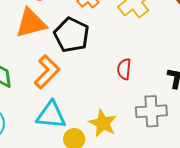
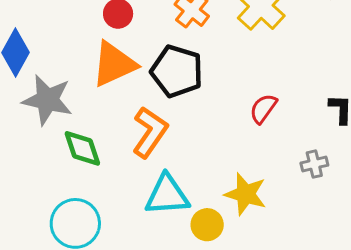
red semicircle: (124, 69) -> (263, 109), turned 40
gray cross: (151, 111) -> (314, 164), size x0.6

